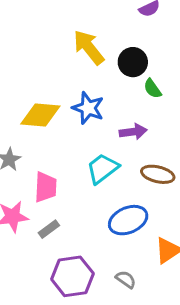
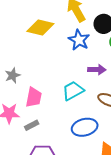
blue star: (88, 108) -> (79, 40), moved
yellow diamond: (40, 115) -> (40, 27), moved

